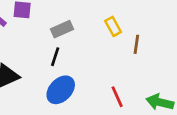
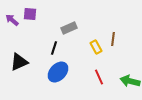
yellow rectangle: (113, 26) -> (96, 47), moved
gray rectangle: (62, 29) -> (69, 28), moved

